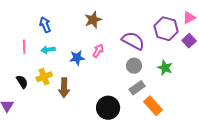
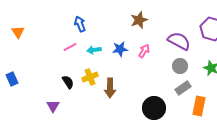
blue arrow: (45, 25) -> (80, 24), moved
pink line: (24, 47) -> (70, 47), turned 64
blue star: (77, 58) -> (120, 49), moved
orange rectangle: (153, 106) -> (199, 106), turned 54

